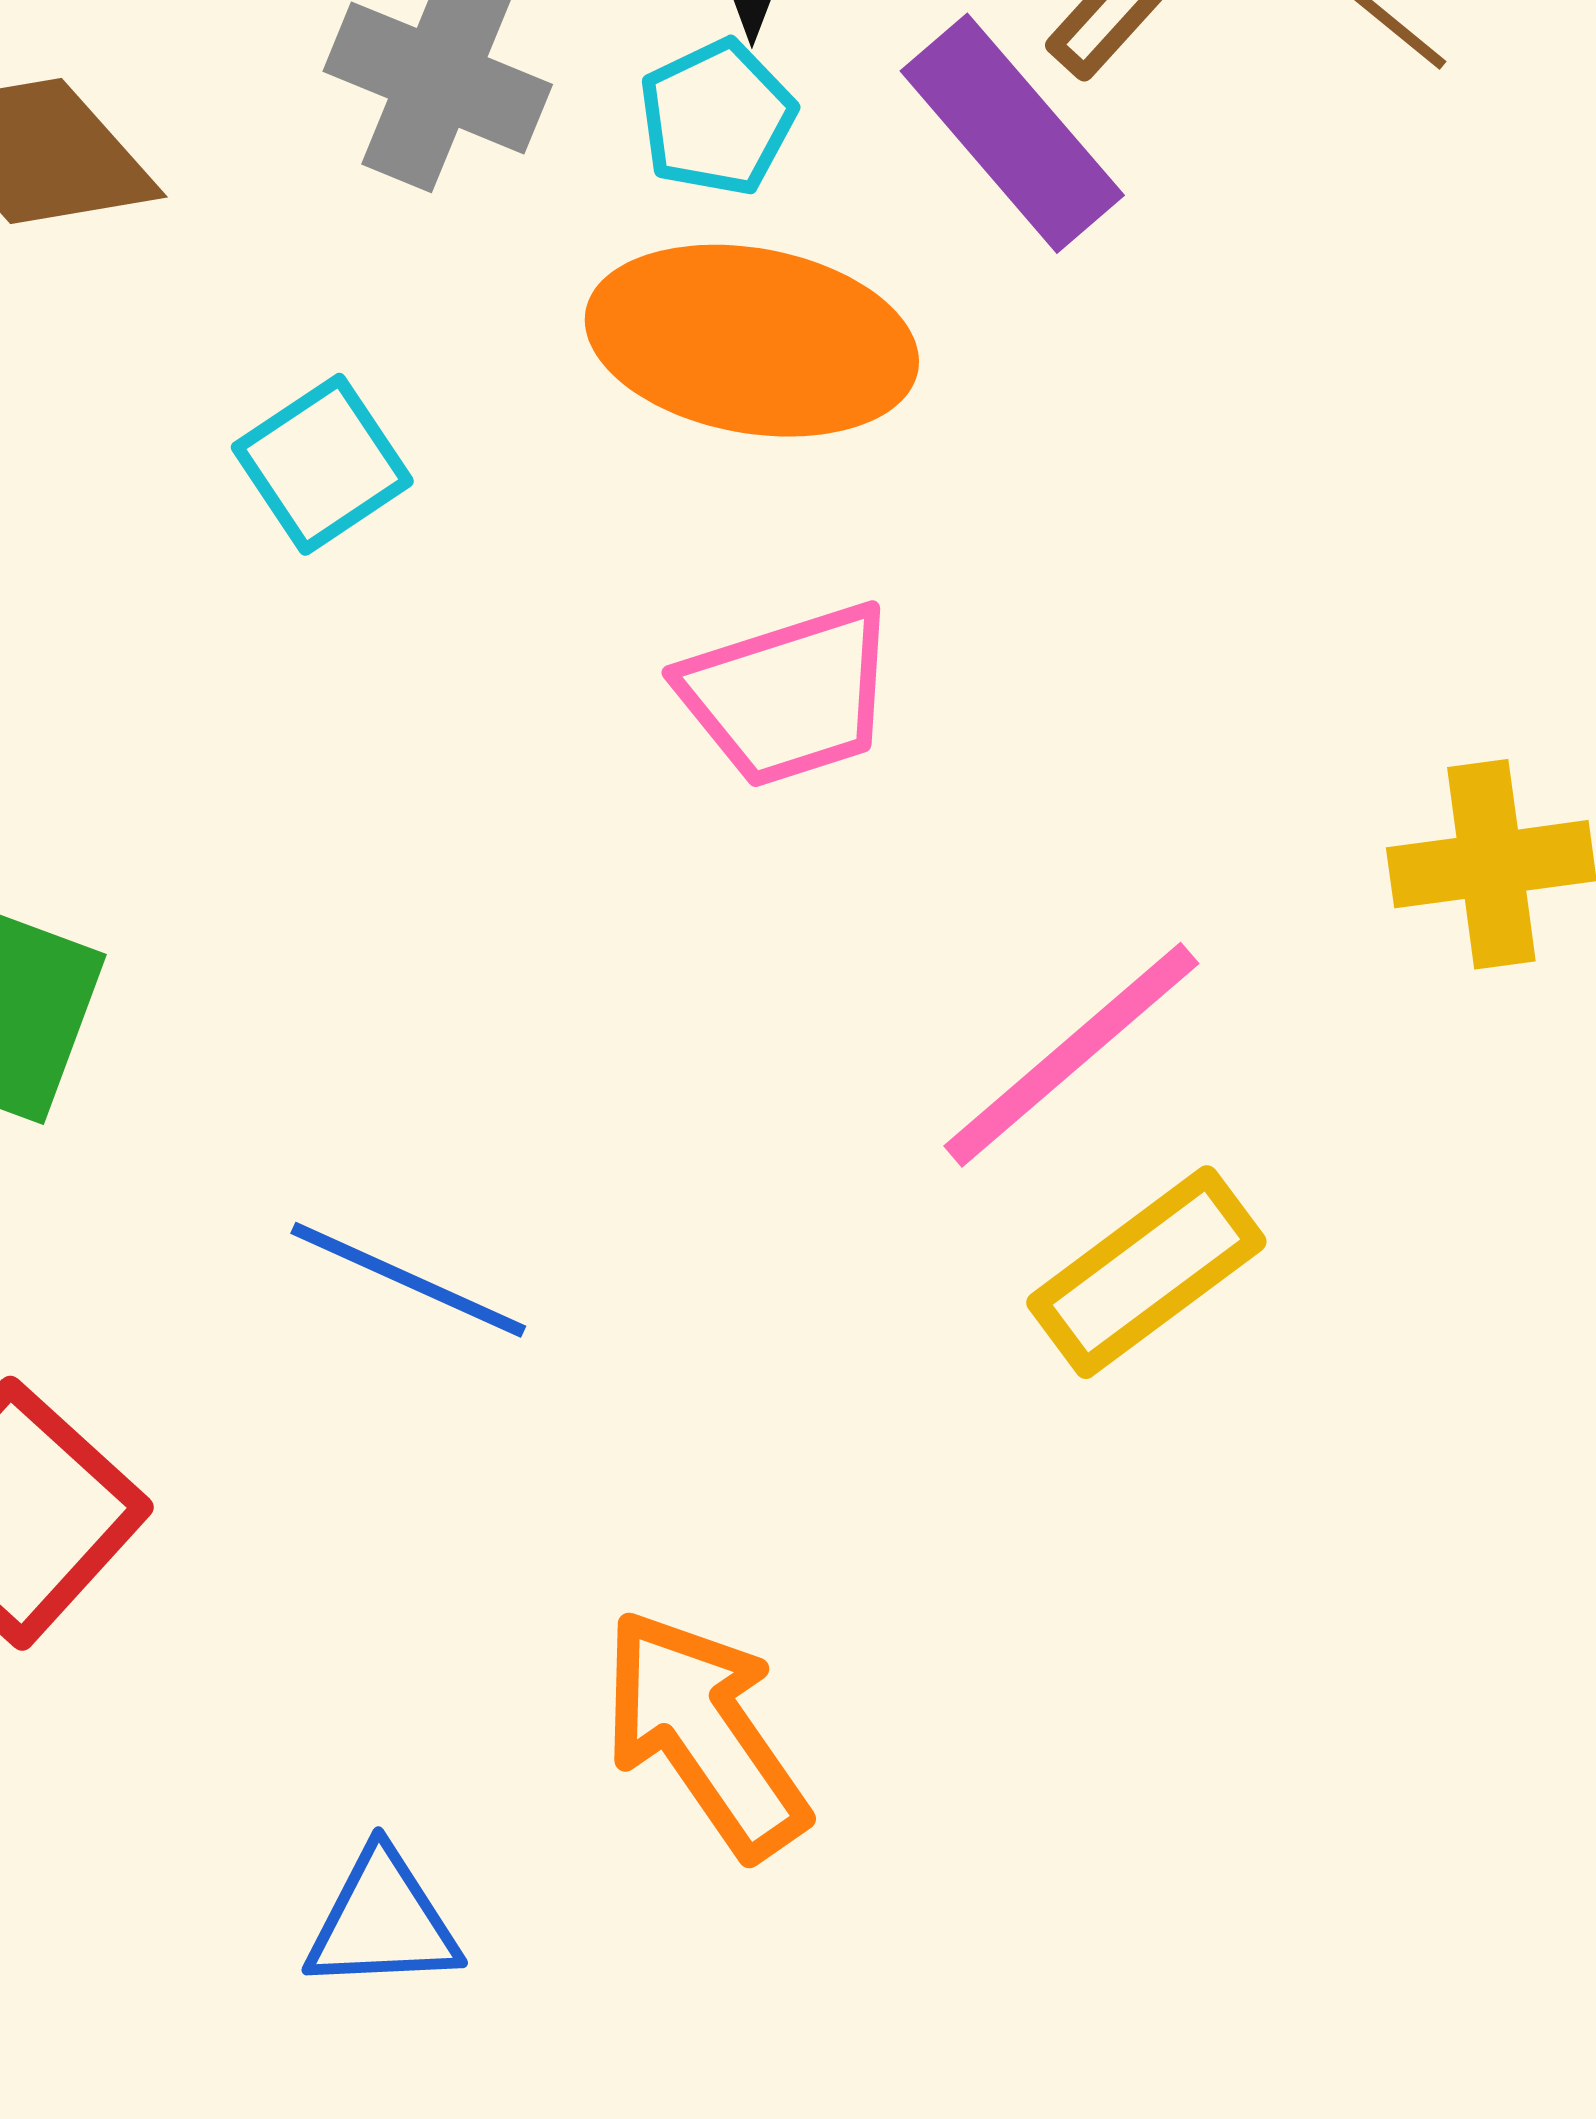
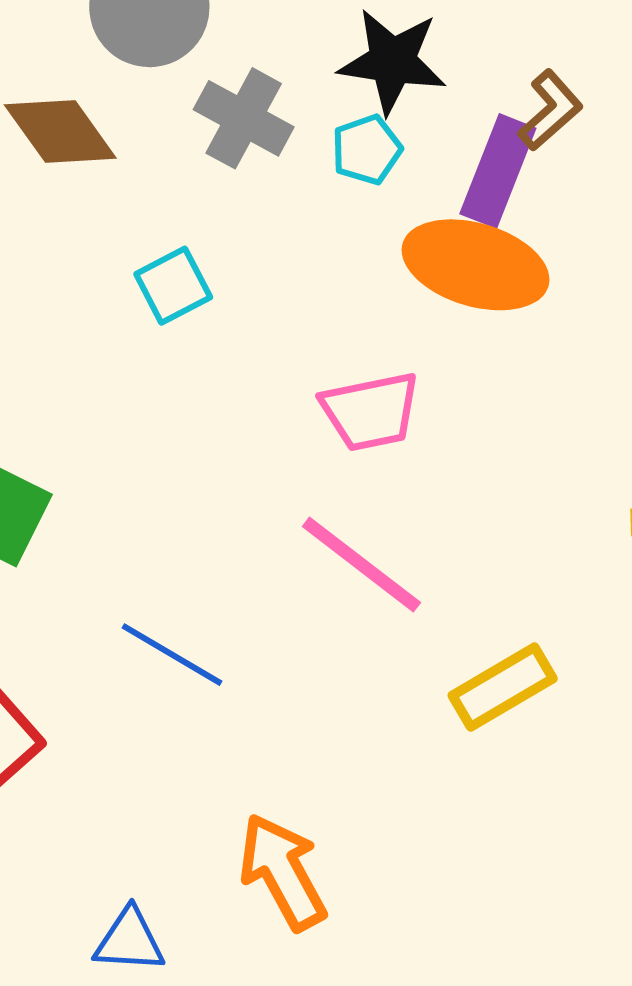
purple rectangle: (1012, 133) -> (498, 171), turned 56
orange ellipse: (752, 341) -> (475, 265), moved
pink line: (1071, 1055) -> (361, 565), moved, turned 72

